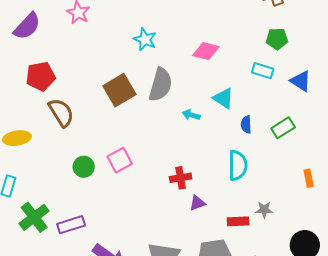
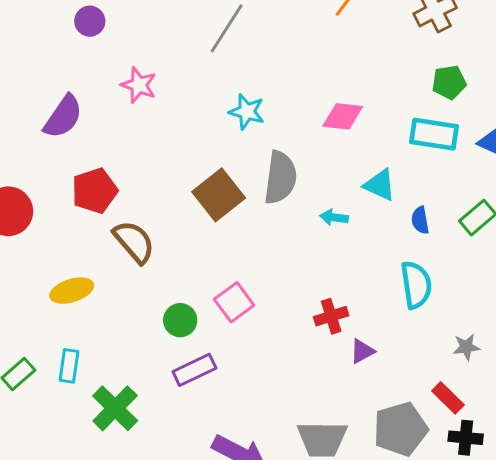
cyan rectangle: (263, 71) -> (434, 134), size x1.4
red rectangle: (238, 221) -> (448, 398), moved, turned 55
purple rectangle: (71, 225) -> (194, 370), moved

